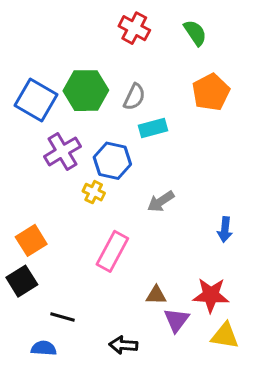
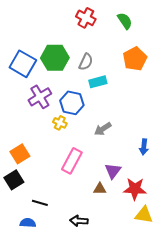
purple triangle: (176, 320) -> (113, 171), moved

